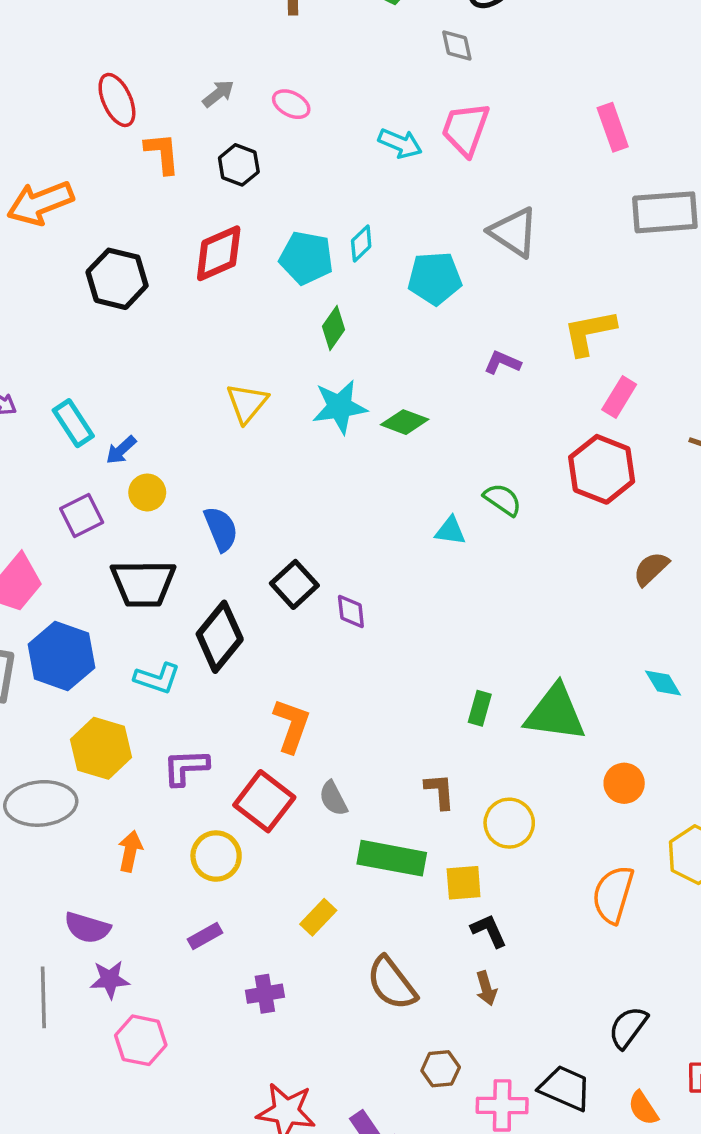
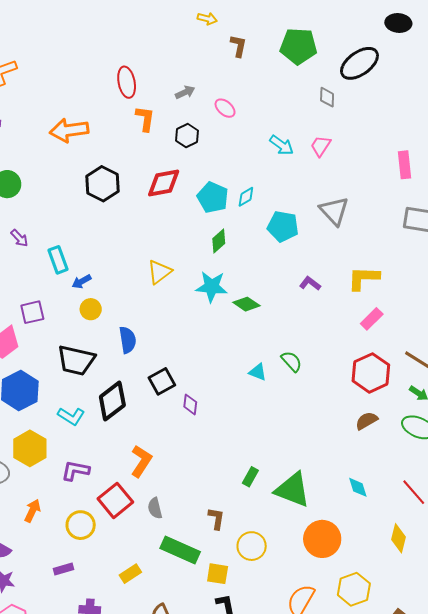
pink trapezoid: (465, 129) -> (321, 146), size x0.7
red hexagon: (602, 469) -> (371, 373), moved
purple square: (82, 515) -> (32, 312), moved
orange circle: (624, 783) -> (322, 539), size x1.6

